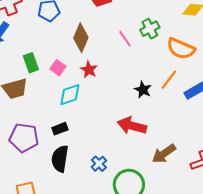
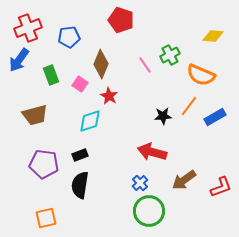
green rectangle: (31, 63) -> (51, 75), moved
pink square: (58, 68) -> (80, 84), moved
black star: (143, 90) -> (163, 116), turned -30
blue cross: (99, 164) -> (140, 183), moved

